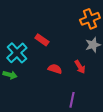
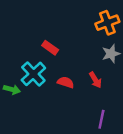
cyan cross: (17, 53) -> (33, 74), moved
purple line: (72, 100) -> (101, 119), moved

